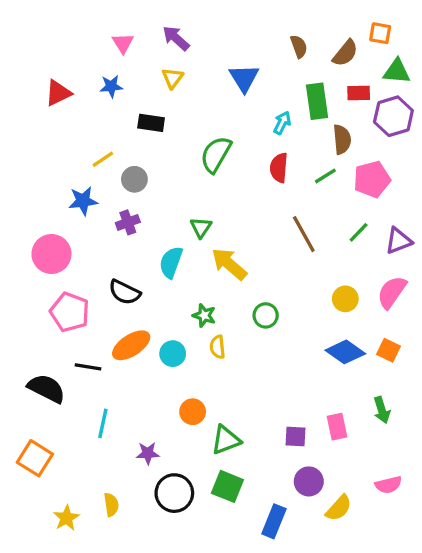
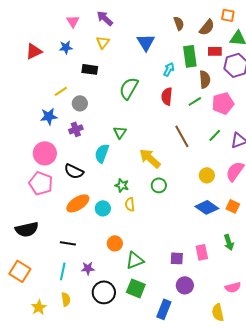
pink circle: (51, 254) -> (45, 153), moved
yellow arrow: (229, 264) -> (150, 158), moved
black line: (88, 367) -> (68, 243), moved
black semicircle: (46, 388) -> (27, 229), turned 140
cyan line: (103, 423) -> (63, 271), moved
yellow semicircle: (339, 508) -> (218, 312), moved, turned 126

